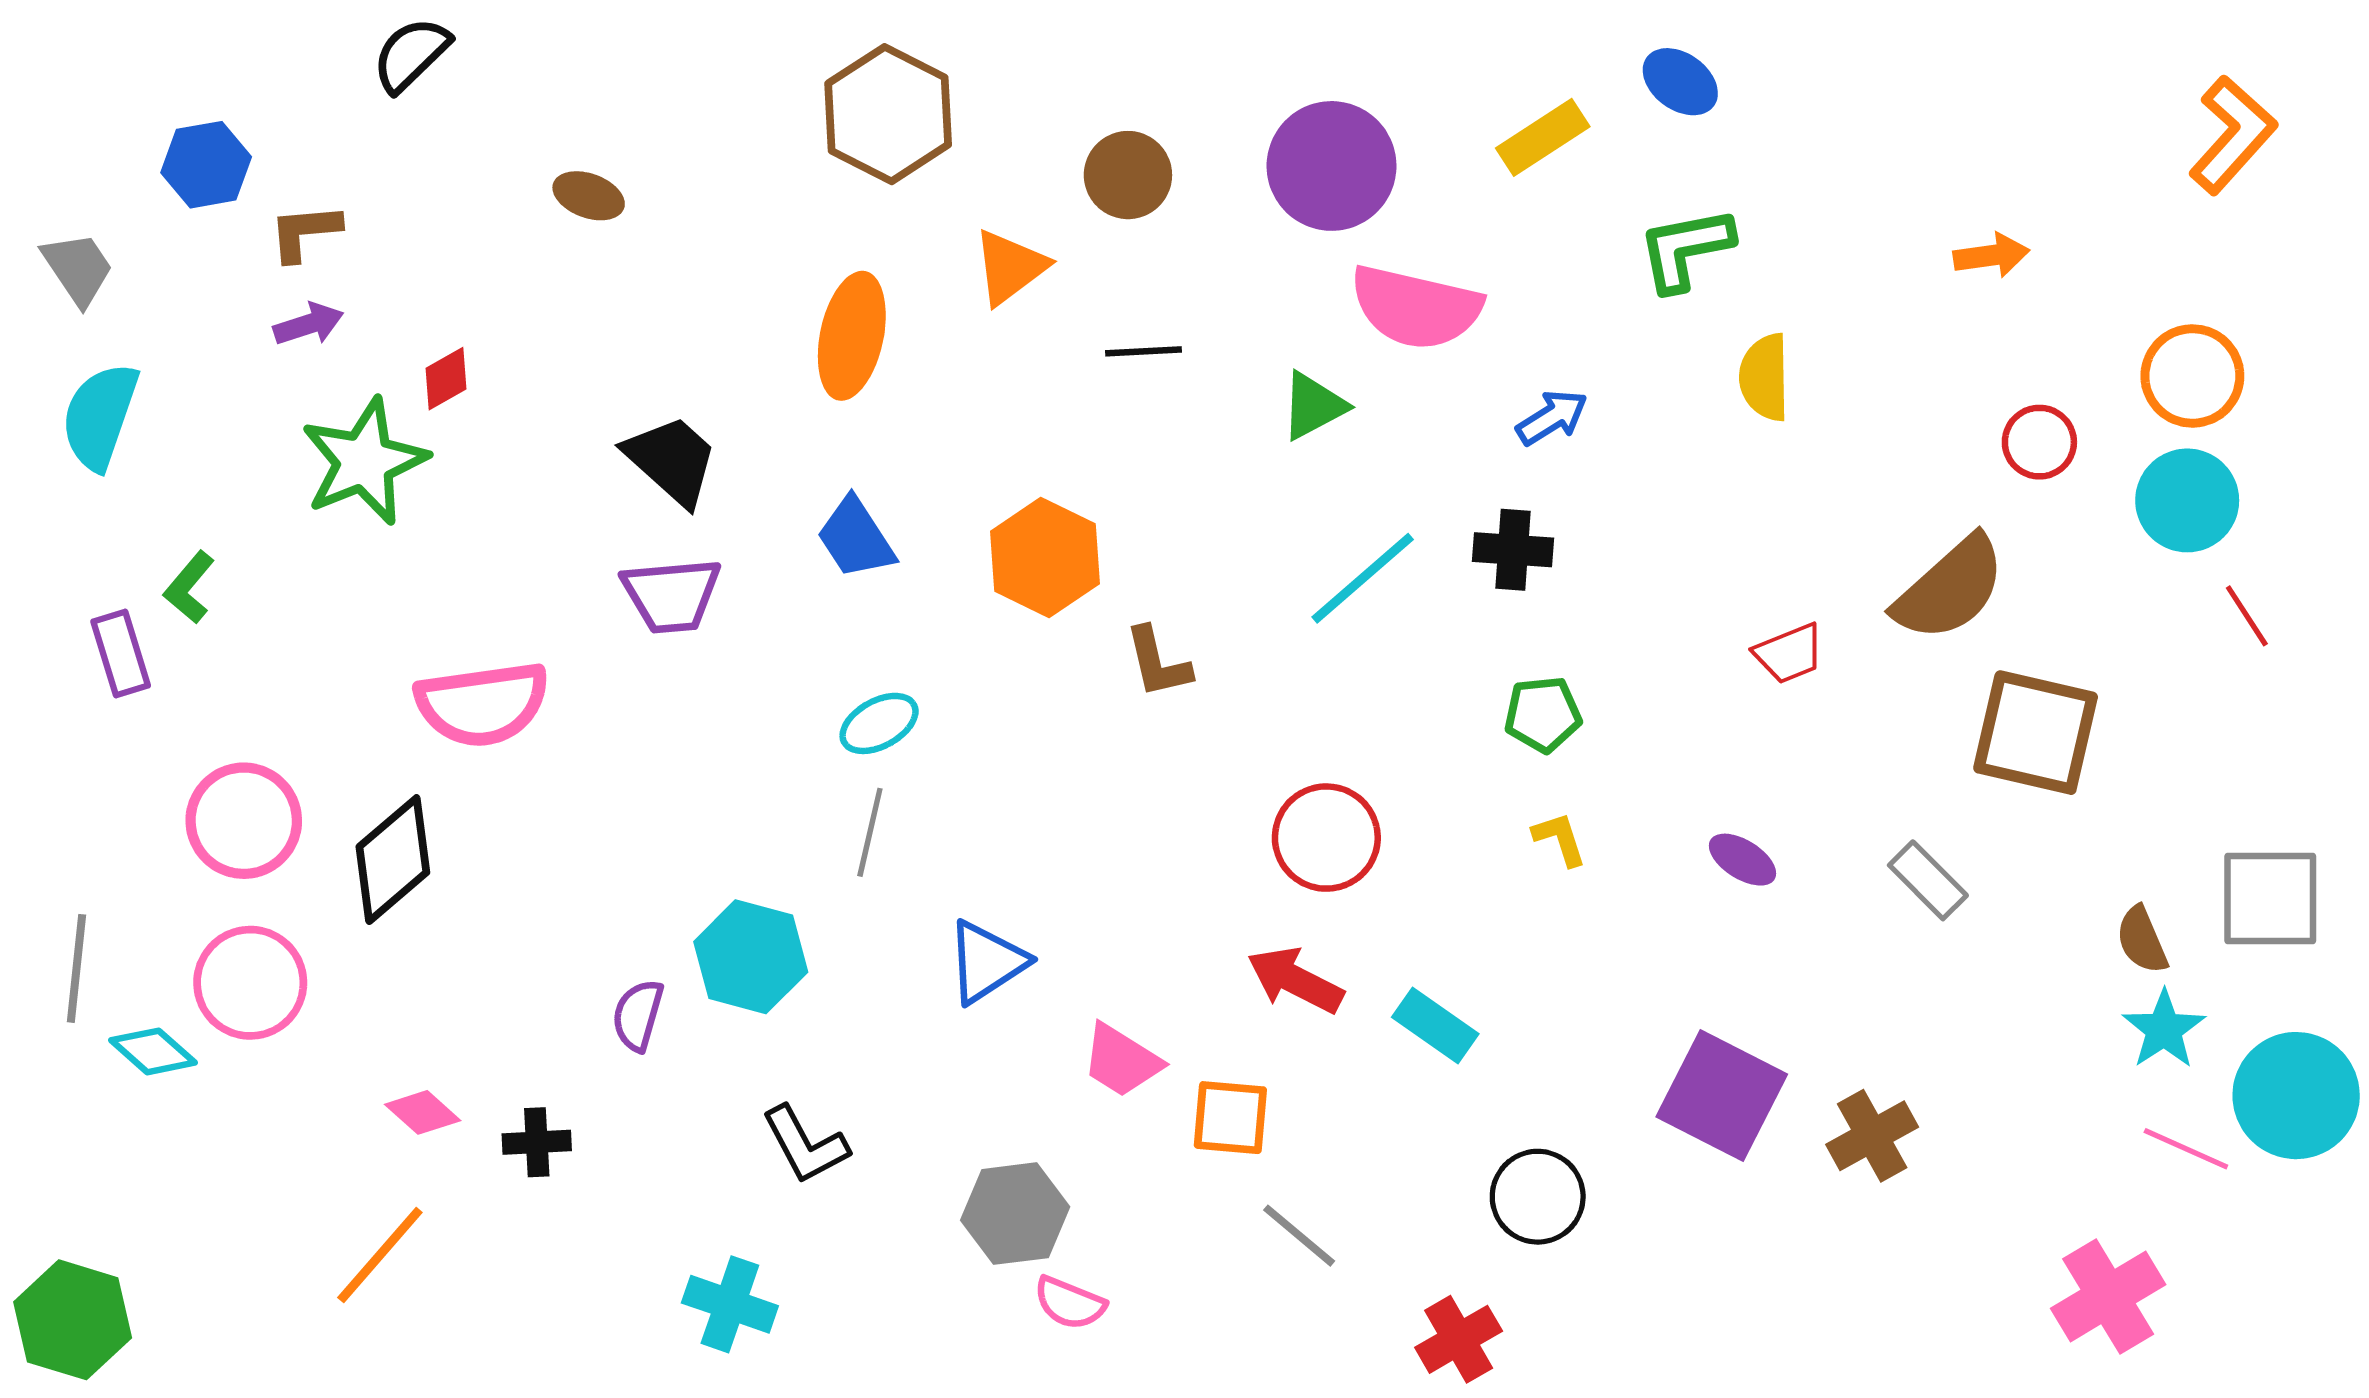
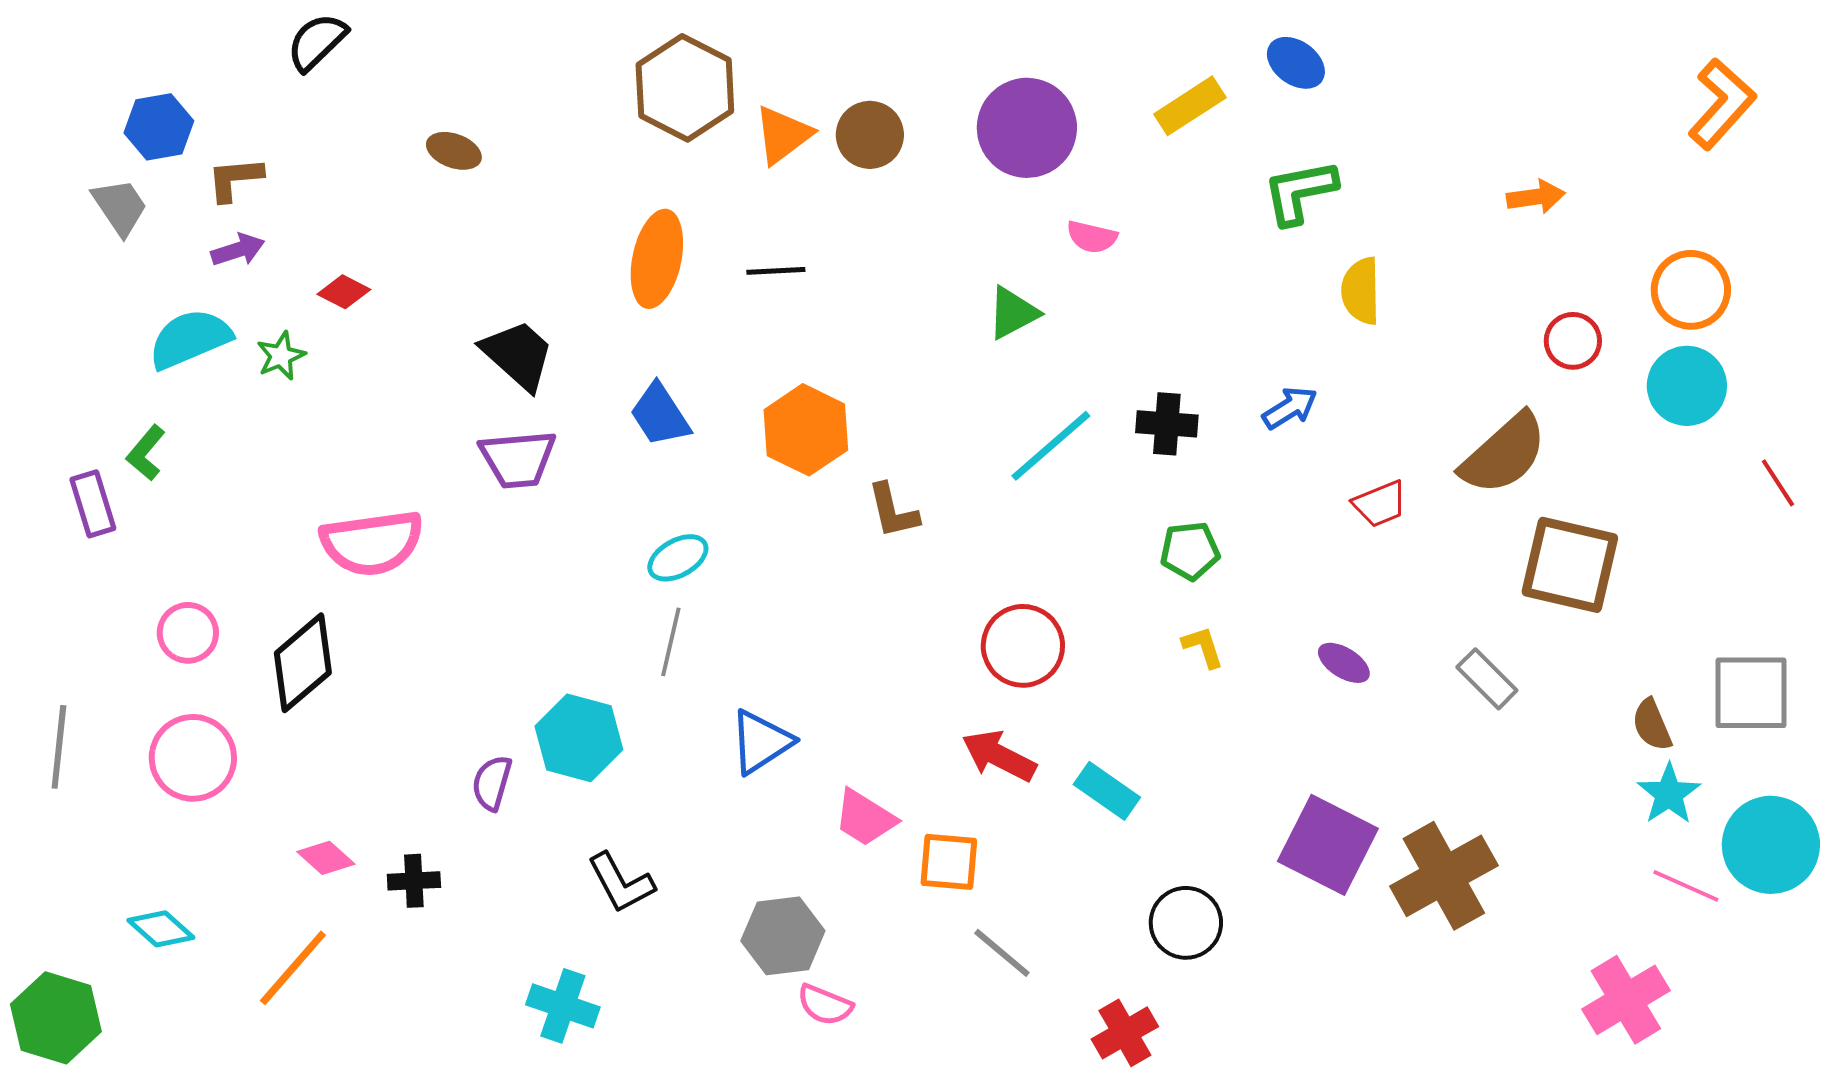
orange triangle: (1010, 267) -> (783, 135), moved
gray trapezoid: (78, 268) -> (120, 207), moved
pink semicircle: (1416, 307) -> (1092, 237), size x0.5
black line: (1144, 351) -> (776, 271), moved
red diamond: (446, 379) -> (344, 292), turned 57
cyan semicircle: (100, 416) -> (190, 339), moved, turned 48
blue arrow: (1552, 417) -> (1290, 408), moved
green star: (364, 462) -> (281, 356), size x0.5
red line: (2247, 616) -> (1778, 483), moved
pink circle: (244, 821) -> (188, 633), size x0.7
cyan diamond: (153, 1051) -> (161, 929), moved
brown cross: (1872, 1136) -> (1444, 876), size x1.5

